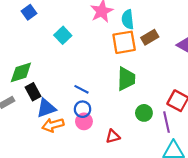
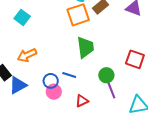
blue line: (82, 89) -> (69, 75), moved
purple line: (167, 122) -> (111, 89), moved
orange arrow: (53, 125) -> (27, 55), moved

